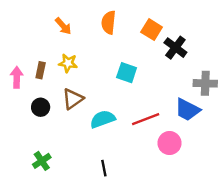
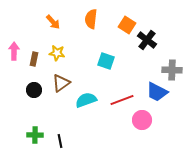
pink arrow: (17, 77) -> (14, 51), moved
green cross: (42, 161) -> (35, 135), turned 35
black line: (104, 168) -> (60, 141), moved

